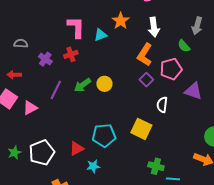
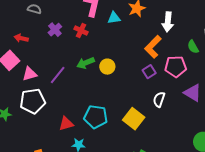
red cross: (71, 54) -> (81, 30), turned 32
purple line: (56, 90) -> (58, 75), moved
white pentagon: (42, 153) -> (33, 101), moved

